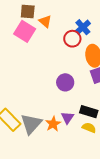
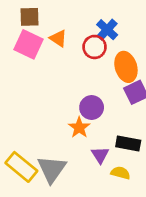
orange triangle: (45, 21) -> (58, 38), moved
orange star: (53, 124) -> (79, 128), moved
yellow semicircle: (89, 128) -> (120, 173), moved

